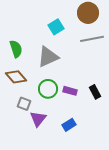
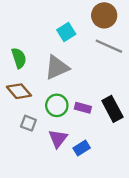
gray line: (92, 39) -> (109, 46), turned 35
black rectangle: (95, 92) -> (112, 109), size x1.5
purple triangle: (38, 119) -> (58, 139), moved

